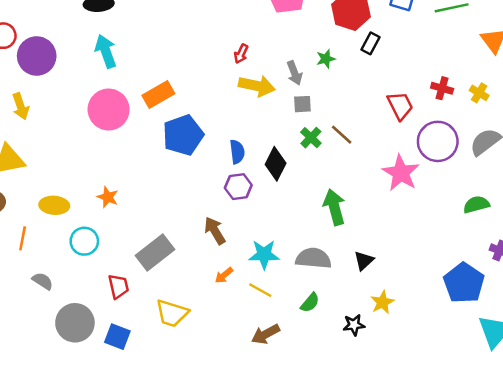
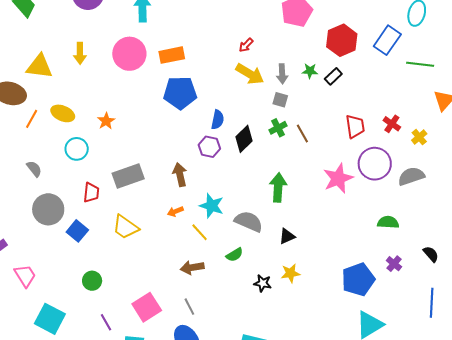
black rectangle: (370, 43) -> (333, 76), moved
yellow arrow: (21, 106) -> (80, 53), moved
orange line: (23, 238) -> (32, 119), moved

